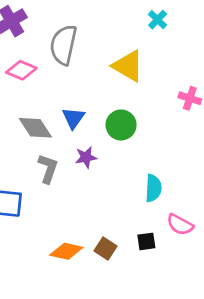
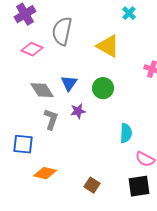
black square: (146, 241) -> (139, 186), moved, size x1.6
brown square: (106, 249) -> (92, 185), moved
orange diamond: (66, 251) -> (45, 173), moved

